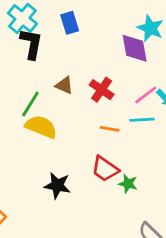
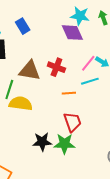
brown triangle: (64, 85) -> (30, 71), size x1.6
red trapezoid: (105, 169) -> (73, 122), turned -130
green star: (128, 184) -> (64, 144), moved, size x1.5

